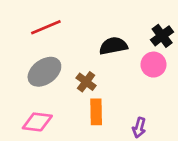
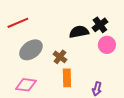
red line: (46, 27) -> (18, 23), moved
black cross: (162, 36) -> (100, 25), moved

